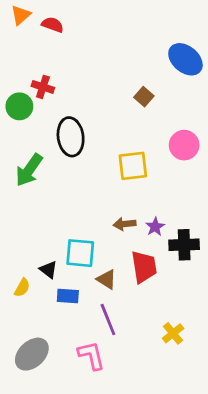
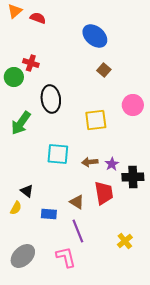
blue ellipse: (185, 59) -> (95, 36), moved
cyan square: (80, 253) -> (58, 154), moved
black triangle: (48, 270) -> (27, 191), moved

